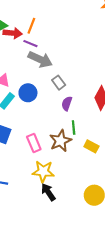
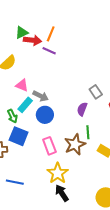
gray arrow: (40, 59) -> (41, 96), moved, size x0.7
gray rectangle: (59, 83) -> (96, 92), moved
blue circle: (28, 93) -> (45, 115), moved
yellow star: (43, 171) -> (58, 173), turned 30

